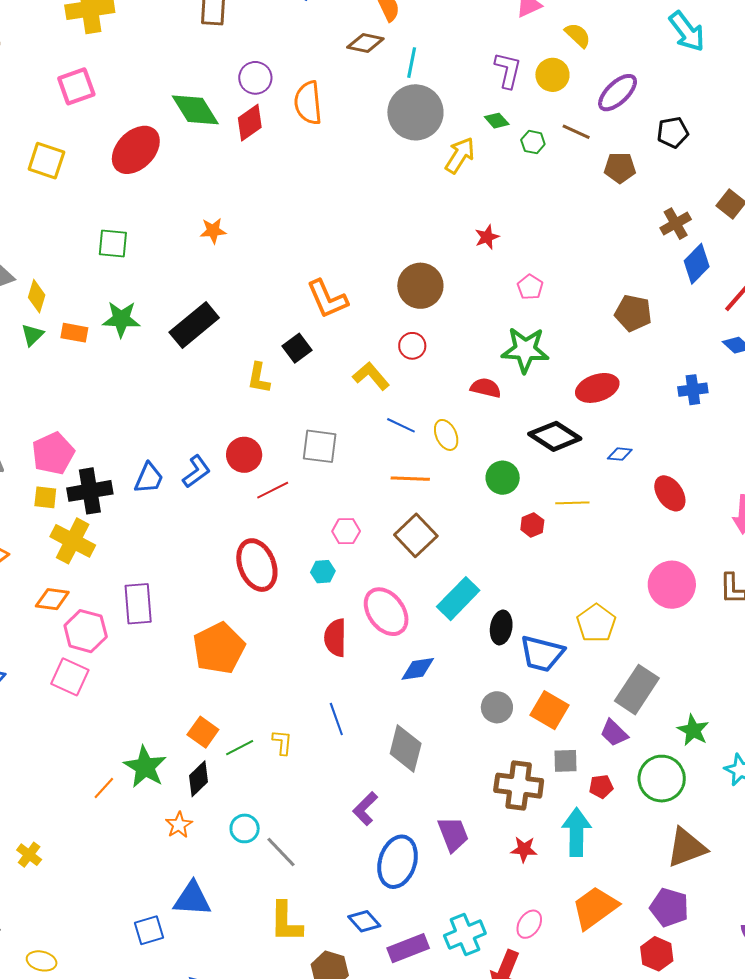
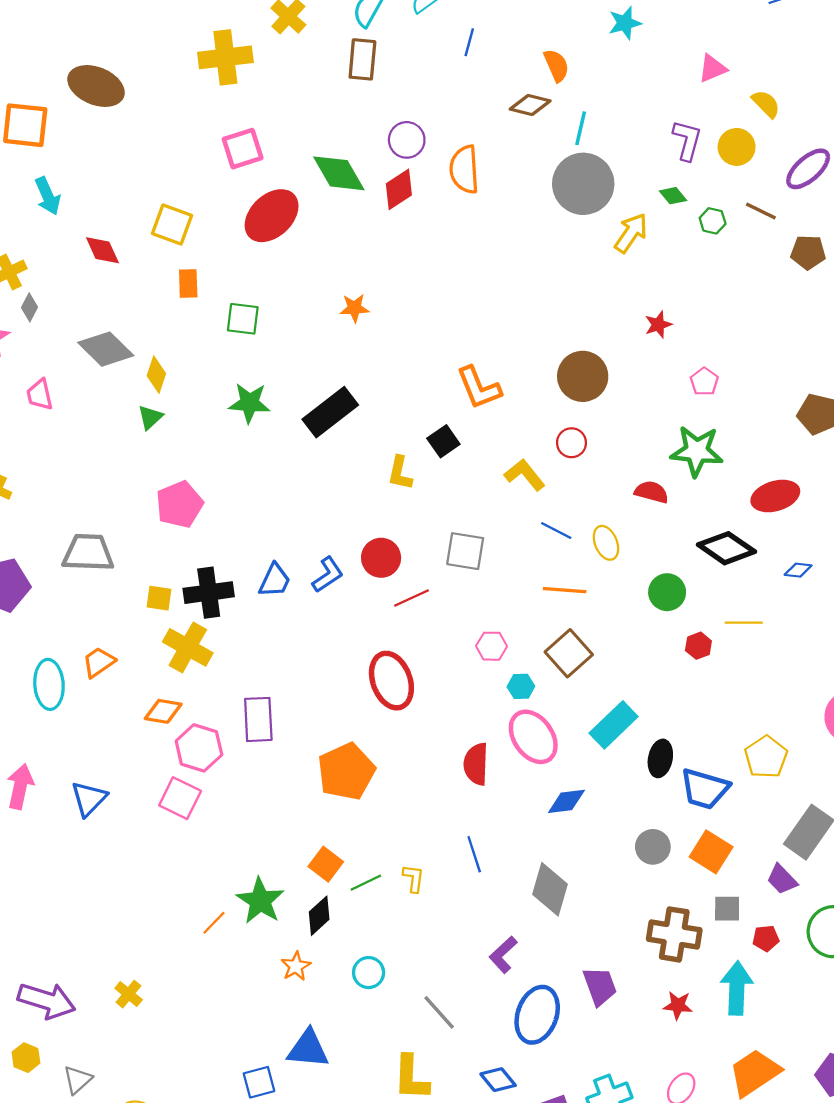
pink square: (76, 86) -> (243, 149), moved
orange rectangle: (74, 333) -> (188, 283), moved, turned 76
pink pentagon: (53, 453) -> (179, 504), moved
cyan hexagon: (323, 572) -> (521, 686), moved
gray line: (281, 852) -> (439, 1012), moved

